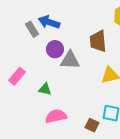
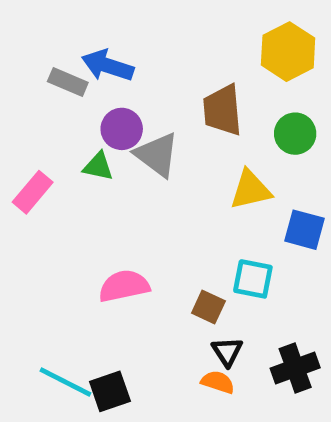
gray rectangle: (32, 29) -> (68, 82), turned -35
gray triangle: (70, 60) -> (157, 155), turned 35
green triangle: (45, 89) -> (98, 166), moved

